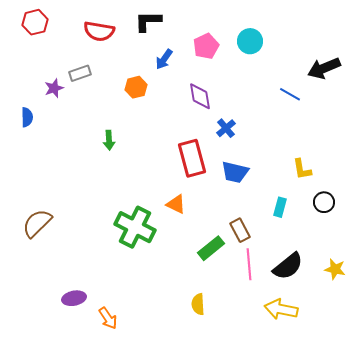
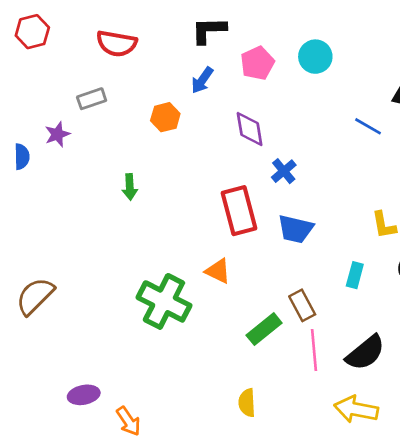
black L-shape: (148, 21) -> (209, 30), moved
purple star: (54, 88) -> (57, 134), moved

